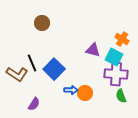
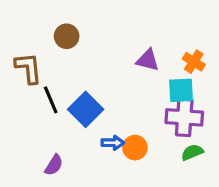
purple triangle: (93, 50) -> (148, 60), moved
cyan square: (114, 57) -> (181, 90), turned -30
brown L-shape: (17, 74) -> (28, 68), moved, turned -130
green semicircle: (121, 96) -> (192, 152), turned 88

